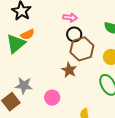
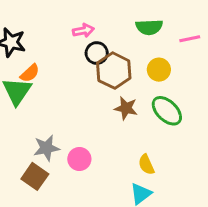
brown star: (69, 70) -> (126, 108), moved
pink circle: (52, 98) -> (79, 159), moved

